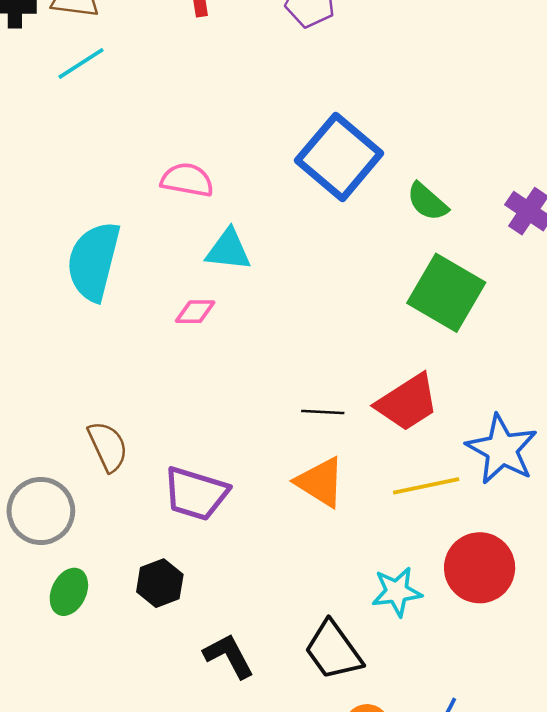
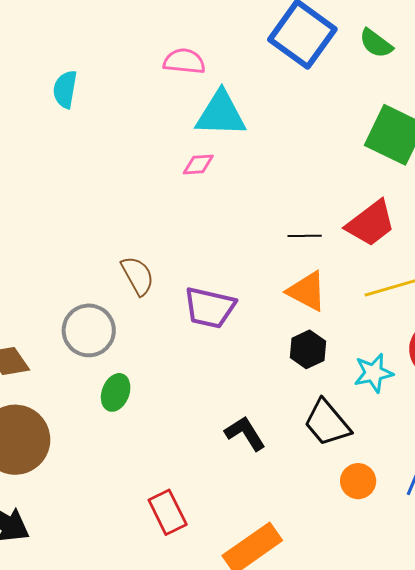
green semicircle: (427, 202) -> (376, 43), moved
cyan triangle: (228, 250) -> (221, 114), size x1.4
cyan semicircle: (94, 261) -> (65, 89), moved, size x0.6
black hexagon: (160, 583) -> (308, 349), moved

